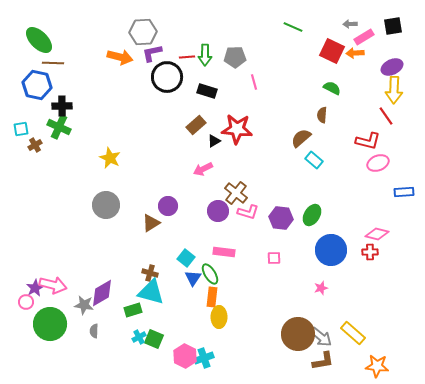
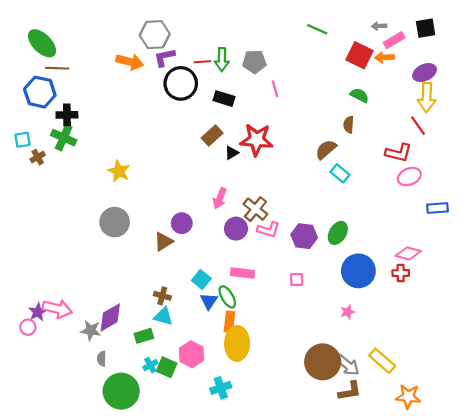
pink arrow: (203, 169) -> (220, 198), moved, turned -42
cyan triangle: (151, 292) -> (163, 316), size x0.7
yellow ellipse: (219, 317) -> (237, 343), size x1.4
green circle: (50, 324) -> (121, 391), moved
pink hexagon: (185, 356) -> (192, 354), moved

